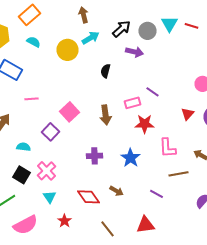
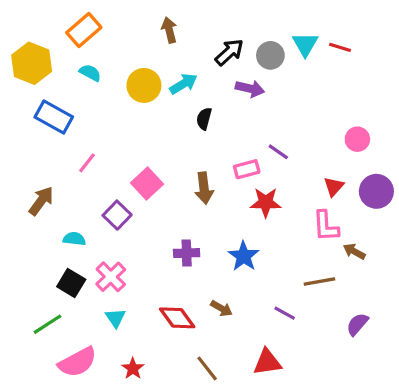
cyan arrow: (90, 38) -> (183, 84), moved
pink line: (32, 99) -> (87, 163), turned -48
pink L-shape: (168, 148) -> (326, 226), moved
red star: (64, 221) -> (133, 368), moved

